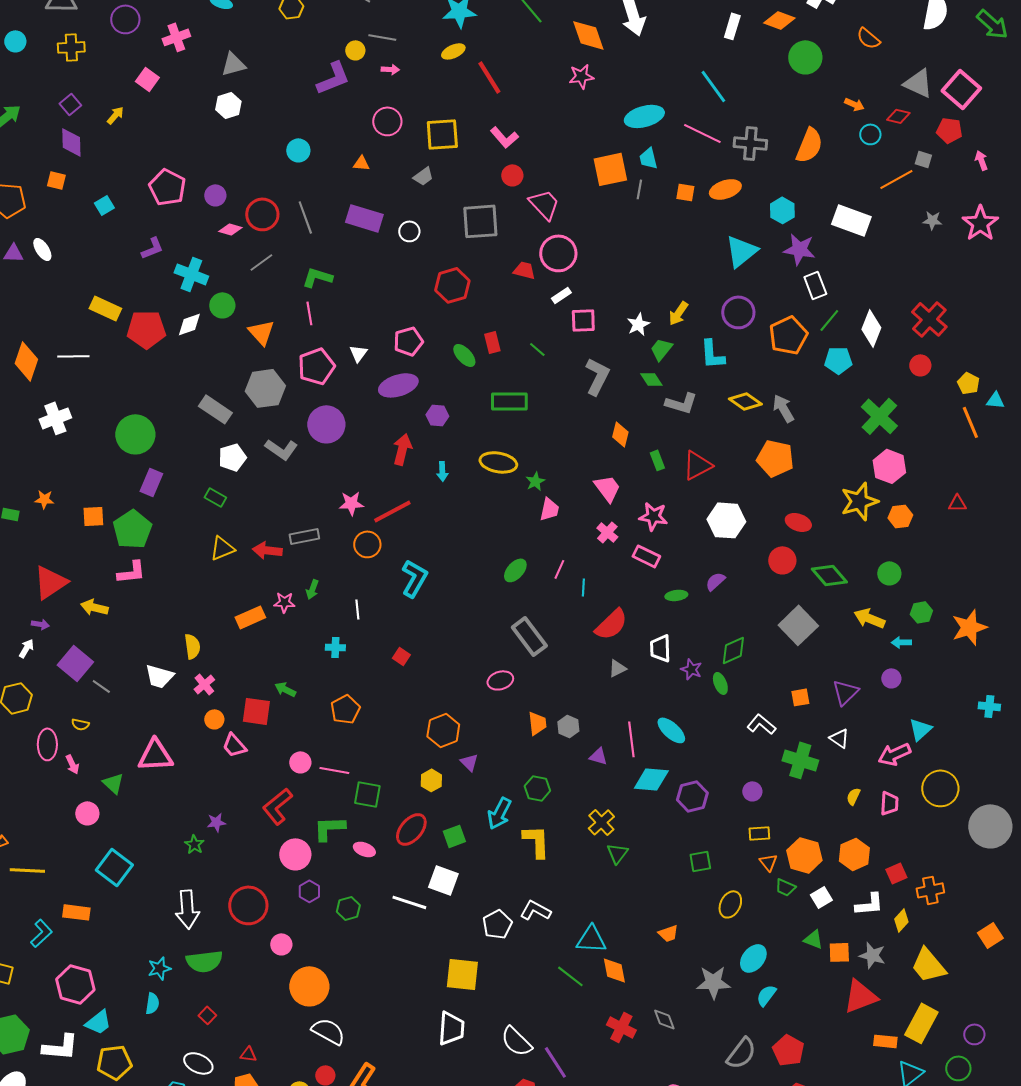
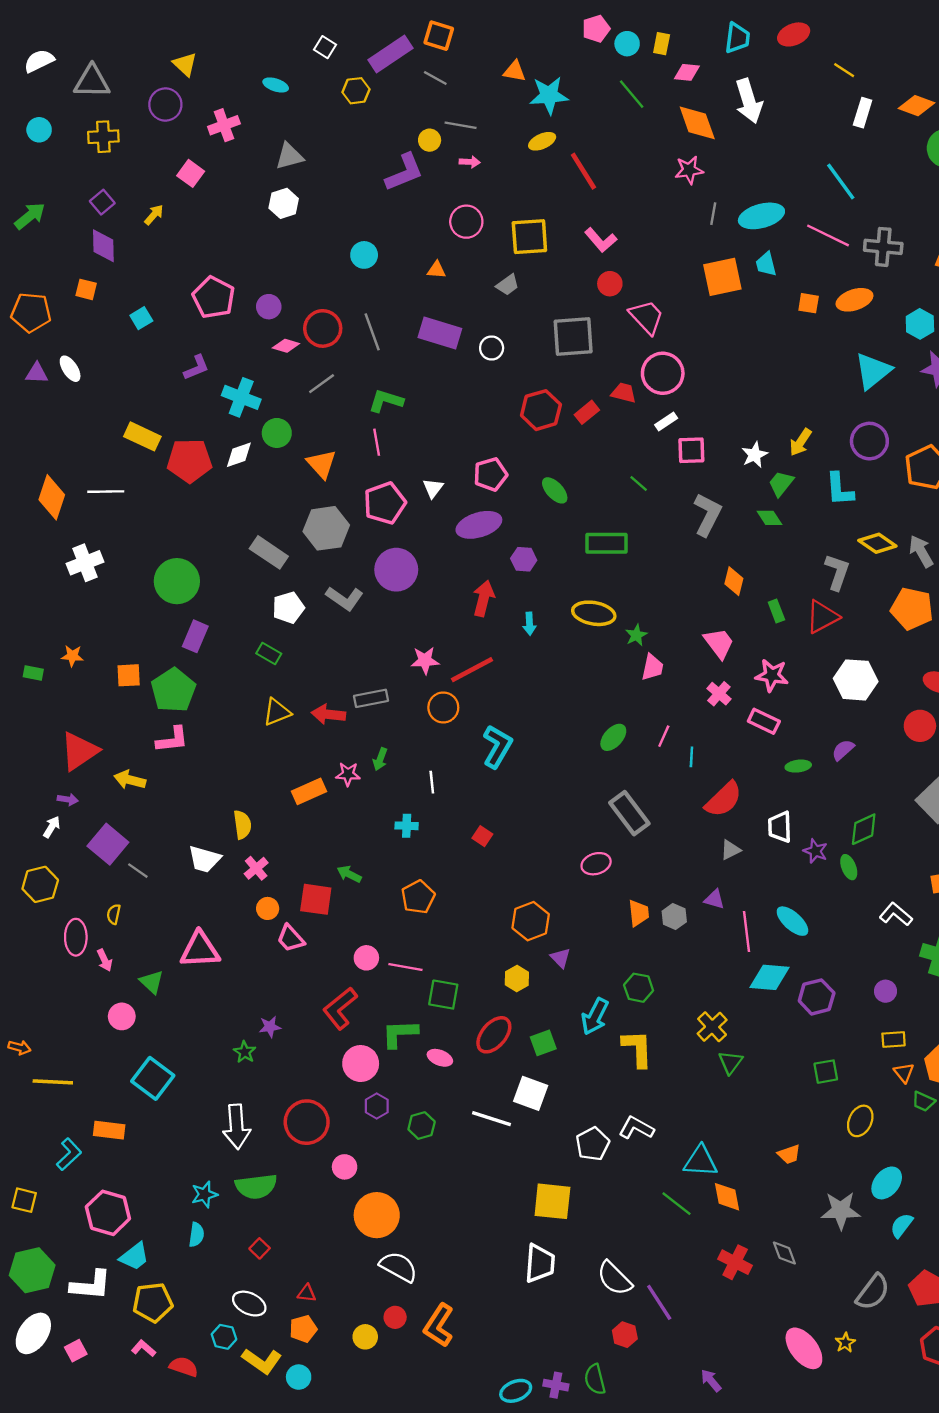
gray line: (639, 189) -> (713, 214), moved
red rectangle: (492, 342) -> (587, 412), moved, turned 65
gray L-shape: (681, 403) -> (837, 572), moved, turned -88
yellow semicircle: (80, 724) -> (114, 914), turned 90
purple triangle: (598, 756) -> (714, 899), moved

